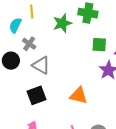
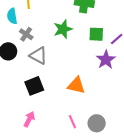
green star: (62, 23) -> (63, 29), moved
cyan semicircle: (15, 25) -> (12, 16), turned -35

